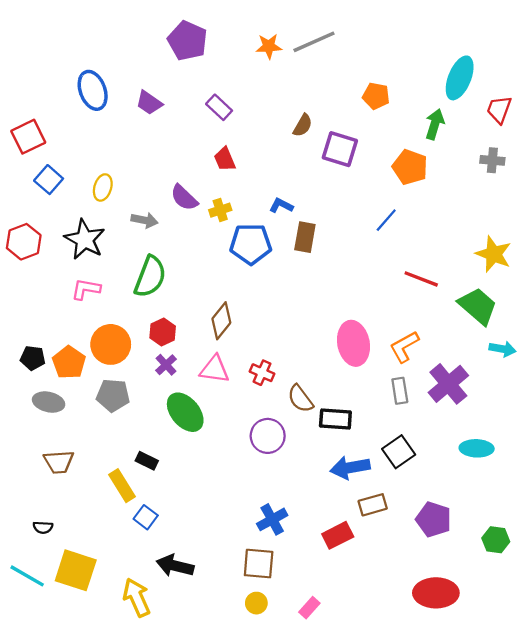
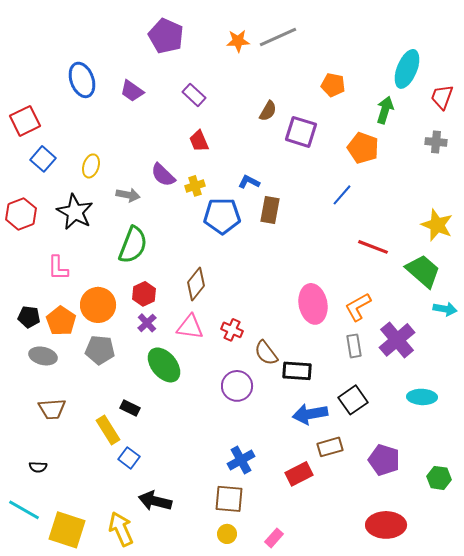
pink L-shape: (86, 289) -> (58, 268), moved, turned -100
yellow square: (76, 570) -> (67, 530), moved

